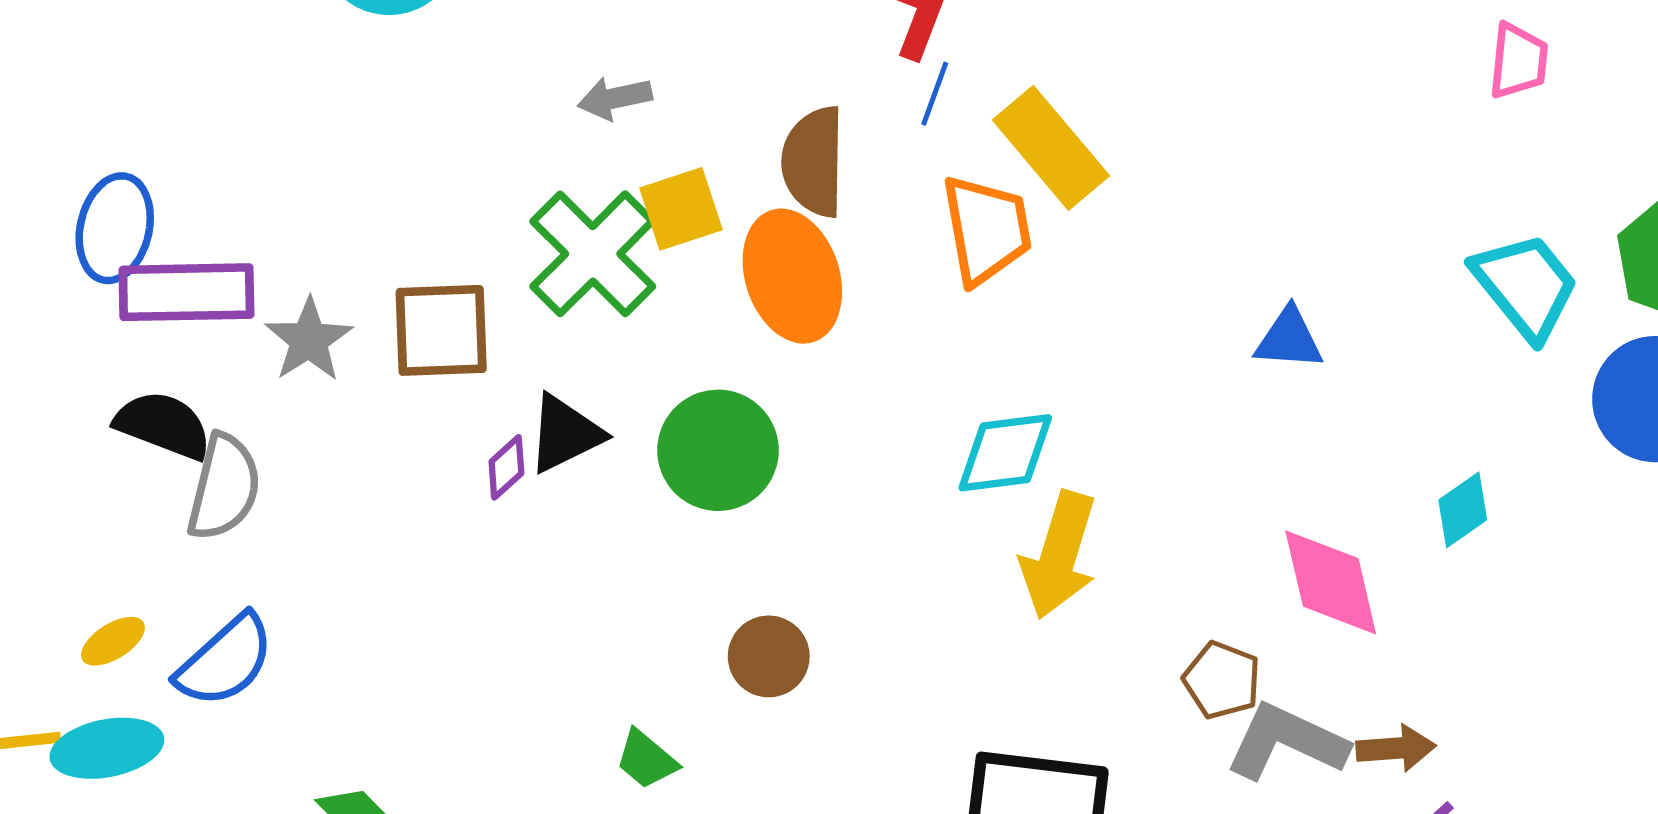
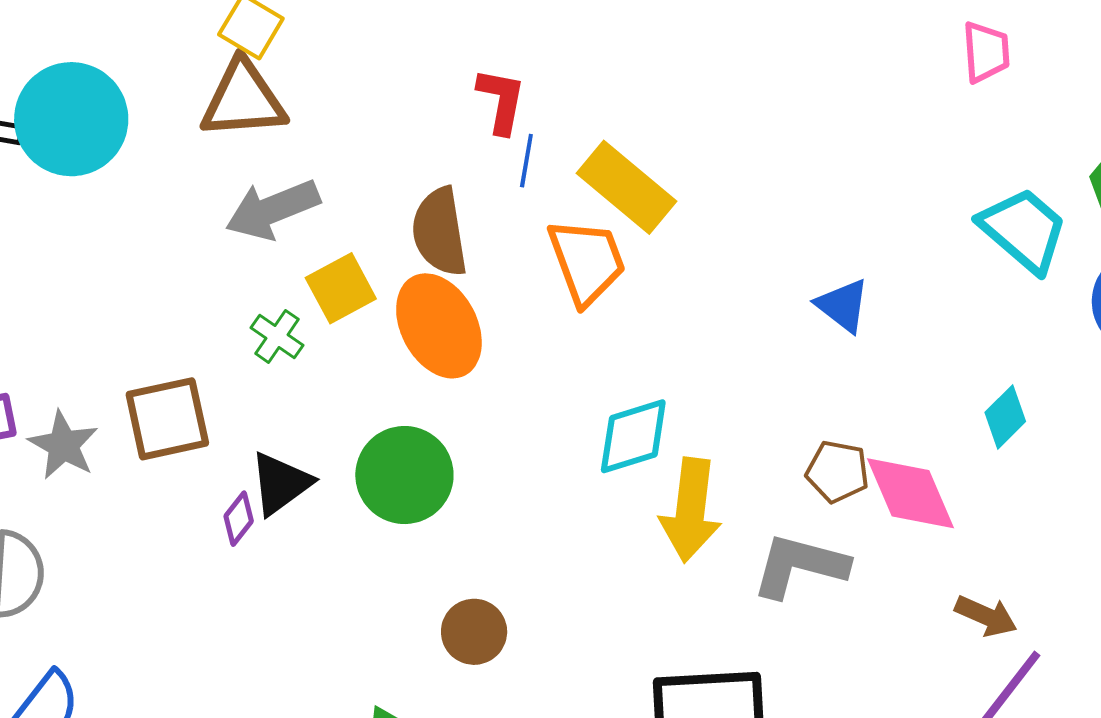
gray arrow: (615, 98) -> (273, 209), size x1.6
green cross: (593, 254) -> (277, 336), size x0.5
blue triangle: (1289, 339) -> (843, 305), turned 44
brown pentagon: (1222, 680) -> (837, 472), moved
gray L-shape: (1287, 742) -> (800, 566), moved
brown arrow: (1396, 748) -> (986, 616), turned 38

